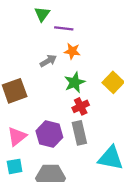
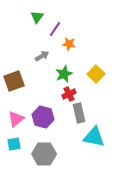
purple line: (64, 28) -> (55, 29), turned -63
orange star: (72, 51) -> (69, 44), moved
gray rectangle: (79, 133) -> (79, 113), moved

